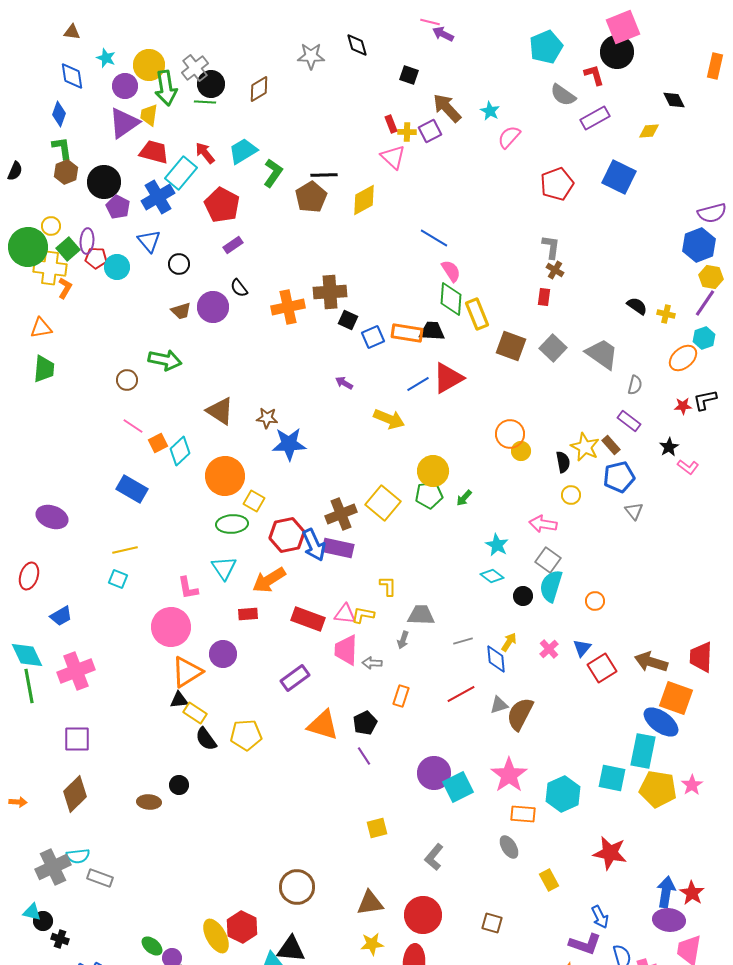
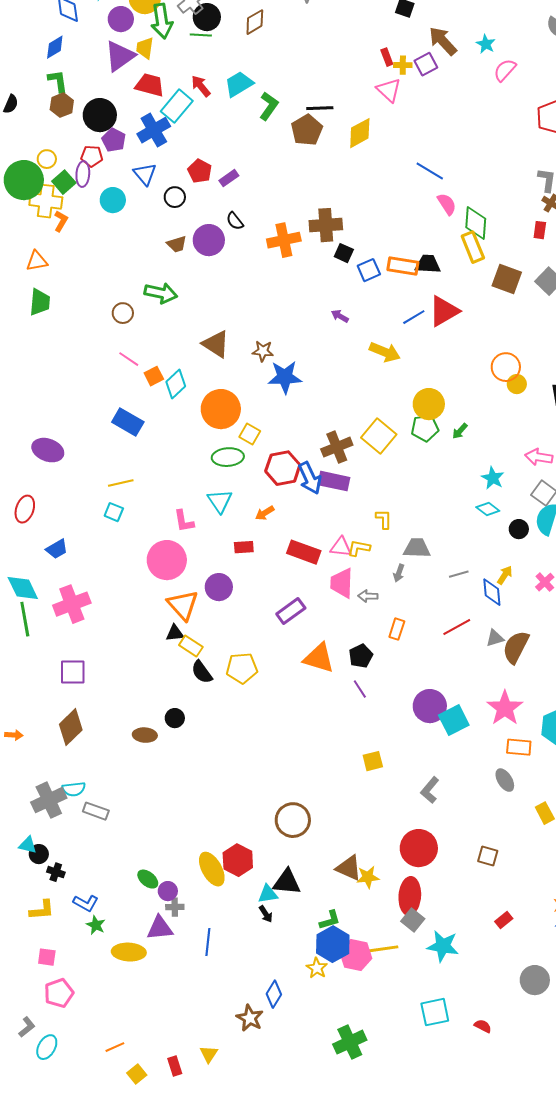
blue diamond: (59, 114) -> (55, 47), turned 40
red pentagon: (222, 205) -> (200, 171), moved, size x0.7
red pentagon: (96, 258) -> (92, 156), moved
green diamond: (451, 299) -> (476, 223), moved
orange arrow: (269, 580) -> (265, 513), size x0.6
orange triangle: (187, 672) -> (183, 605), turned -40
brown triangle: (370, 903) -> (349, 868), moved, turned 32

